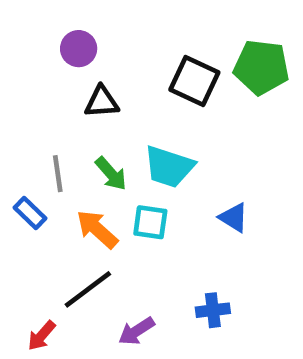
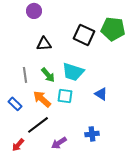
purple circle: (79, 49) -> (34, 11), moved
blue rectangle: (30, 213) -> (15, 104), moved

